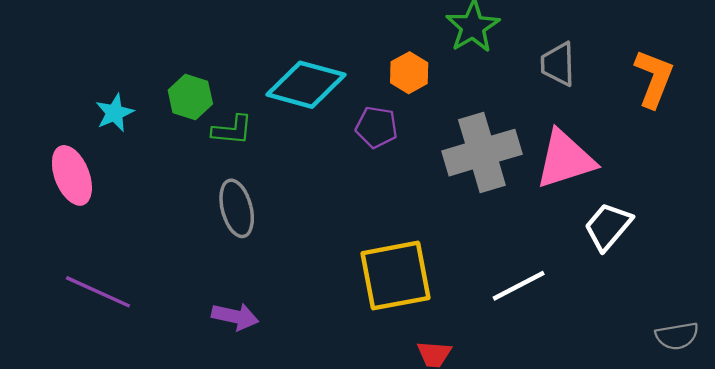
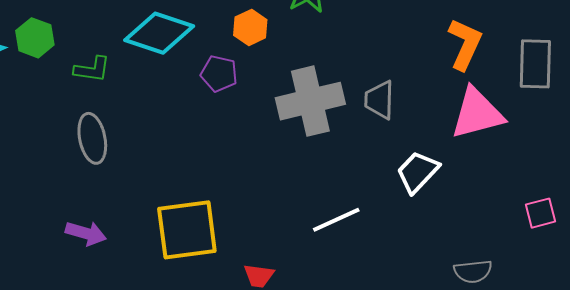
gray trapezoid: (558, 64) -> (379, 100), moved
green hexagon: (190, 97) -> (35, 38), moved
pink triangle: (565, 159) -> (477, 113), moved
yellow square: (395, 276) -> (187, 230), moved

